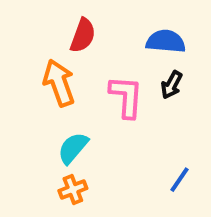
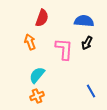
orange arrow: (59, 83) -> (30, 42), size x0.7
blue line: (180, 180) -> (91, 91), turned -64

